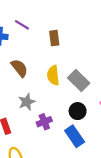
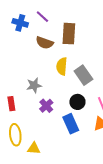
brown rectangle: (54, 38) -> (69, 34), size x1.5
brown semicircle: (19, 68) -> (45, 43), moved, turned 138
purple cross: (44, 122) -> (46, 106), turned -32

